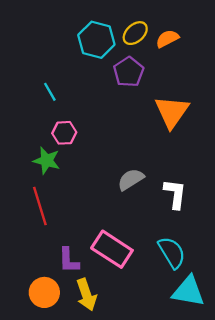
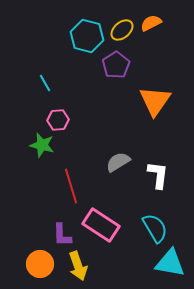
orange semicircle: (167, 39) -> (151, 23), moved
red line: (40, 206) -> (71, 186), moved

